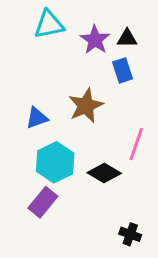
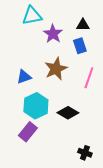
purple star: (95, 40) -> (53, 34), moved
pink line: (136, 144) -> (89, 78), moved

